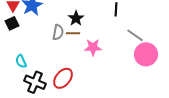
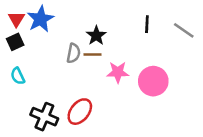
gray line: (135, 35) -> (184, 30), moved
pink circle: (146, 54) -> (153, 81), moved
cyan semicircle: (21, 61) -> (18, 76), moved

